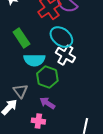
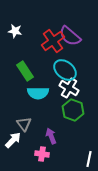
green hexagon: (47, 77) -> (73, 110), moved
purple arrow: (47, 103) -> (51, 136), turned 35

